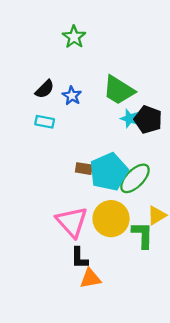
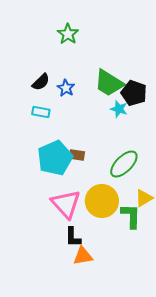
black pentagon: (148, 120) -> (134, 93), moved
cyan pentagon: (109, 172) -> (55, 158), moved

